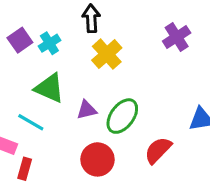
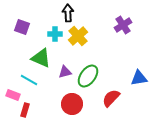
purple square: (20, 40) -> (22, 27), turned -35
cyan cross: (49, 43) -> (55, 34), moved, turned 32

